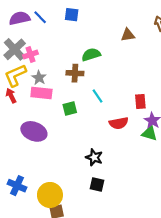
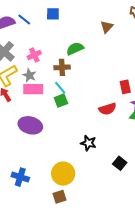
brown triangle: (128, 35) -> (107, 27), turned -32
pink cross: (31, 55) -> (34, 55), moved
cyan line: (97, 96) -> (60, 88), moved
black square: (97, 185) -> (120, 163), moved, turned 32
yellow circle: (50, 195) -> (63, 174), moved

